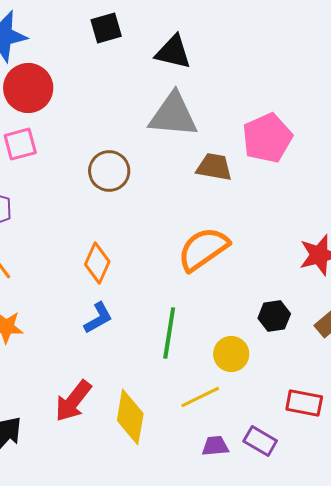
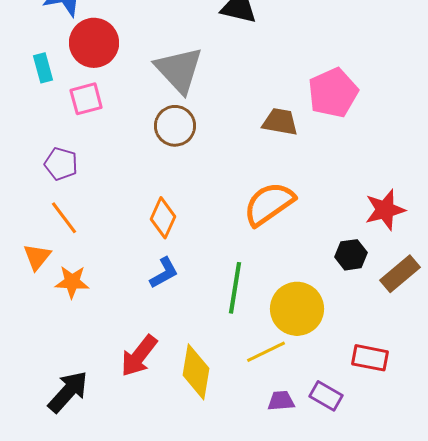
gray triangle: (173, 115) -> (179, 70), moved, turned 42
black hexagon: (274, 316) -> (351, 255), moved
yellow circle: (231, 354) -> (297, 309), size x1.5

